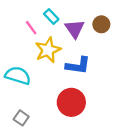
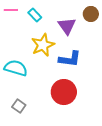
cyan rectangle: (51, 17) -> (35, 15), moved
brown circle: (101, 24) -> (91, 14), moved
pink line: (31, 28) -> (11, 10), moved, turned -56

